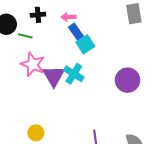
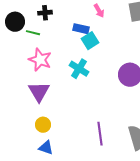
pink arrow: (69, 17) -> (99, 11), moved, turned -120
blue rectangle: (76, 32) -> (81, 29), turned -42
purple triangle: (54, 76) -> (39, 92), moved

